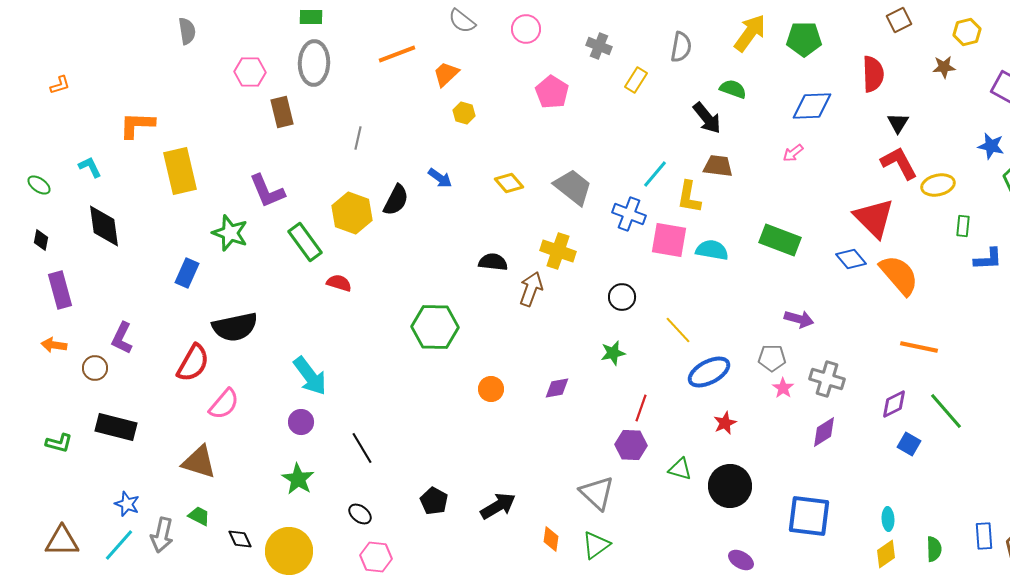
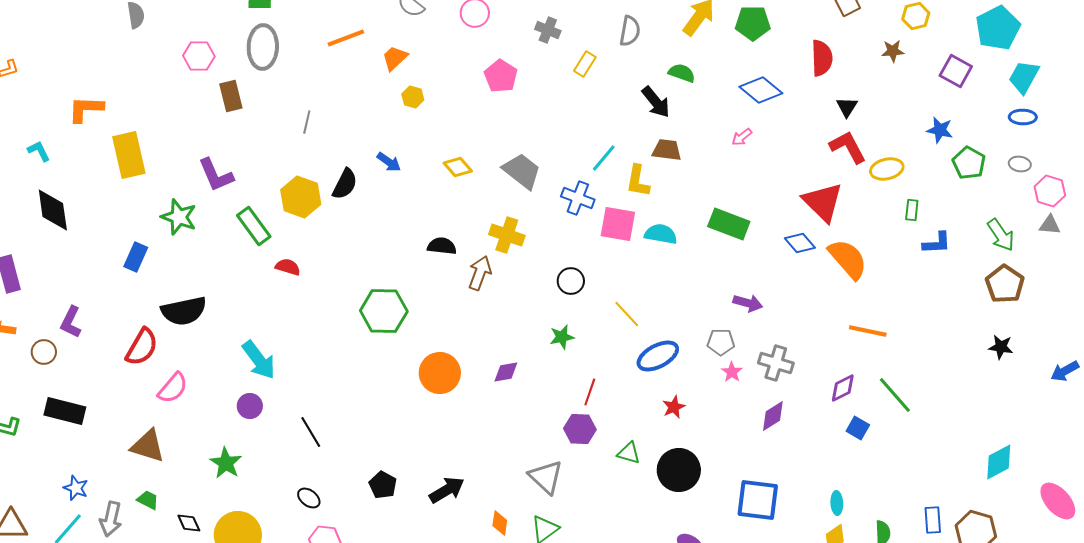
blue diamond: (812, 106) -> (761, 90), turned 42
orange circle: (491, 389) -> (440, 373), size x1.6
green star: (298, 479) -> (226, 463), moved

